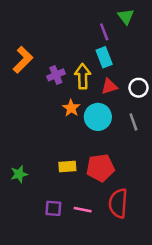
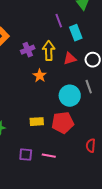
purple line: (104, 32) -> (59, 21), moved
cyan rectangle: (104, 57) -> (76, 33), moved
cyan circle: (98, 117) -> (70, 96), moved
red semicircle: (118, 203) -> (91, 146), moved, size x0.6

